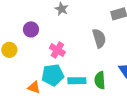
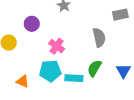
green semicircle: (100, 80) -> (94, 68), moved, turned 30
orange triangle: (34, 87) -> (23, 81), moved

